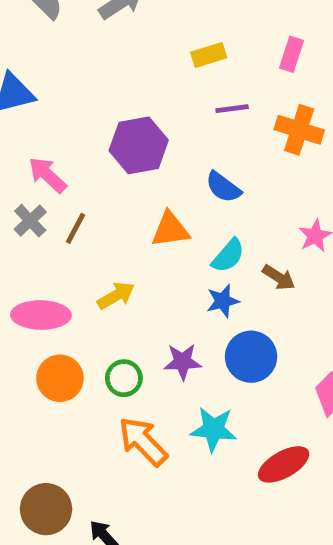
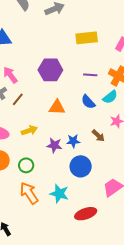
yellow rectangle: (209, 55) -> (87, 38), size x1.5
purple line: (232, 109) -> (90, 75), moved
blue semicircle: (223, 187) -> (88, 102), moved
cyan semicircle: (228, 256) -> (110, 97), moved
purple star: (183, 362) -> (54, 145), moved

